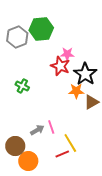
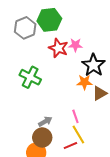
red star: (60, 66) -> (58, 48), moved
green cross: (22, 86) -> (30, 77), size x1.5
pink line: (51, 127) -> (75, 116), moved
brown circle: (15, 146) -> (42, 137), moved

